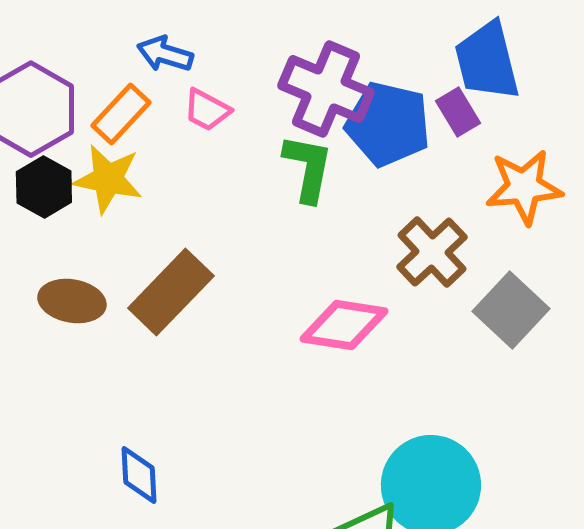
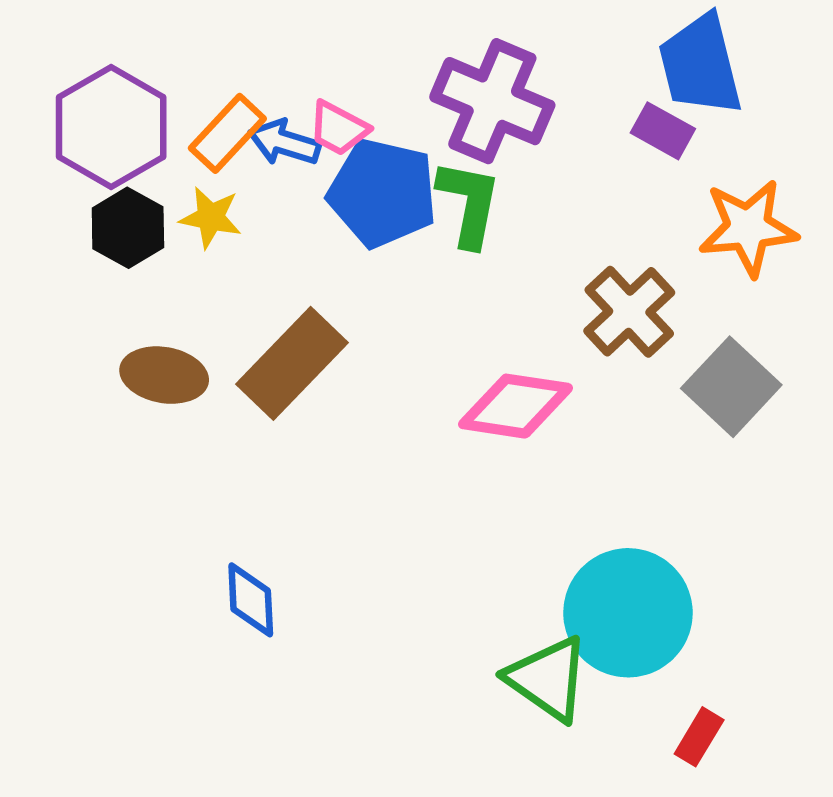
blue arrow: (165, 54) -> (284, 142), moved
purple rectangle: (458, 112) -> (663, 131), turned -30
blue pentagon: (388, 124) -> (382, 193), moved
yellow star: (108, 179) -> (211, 217), size x0.7

